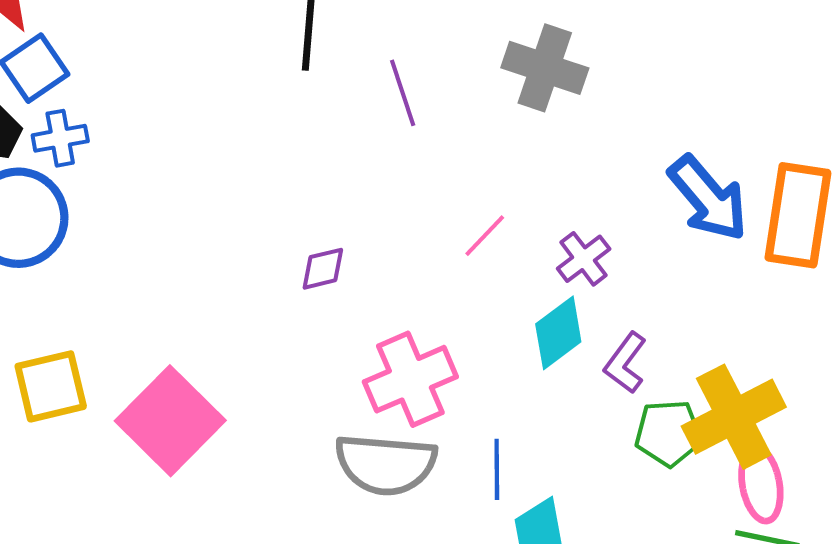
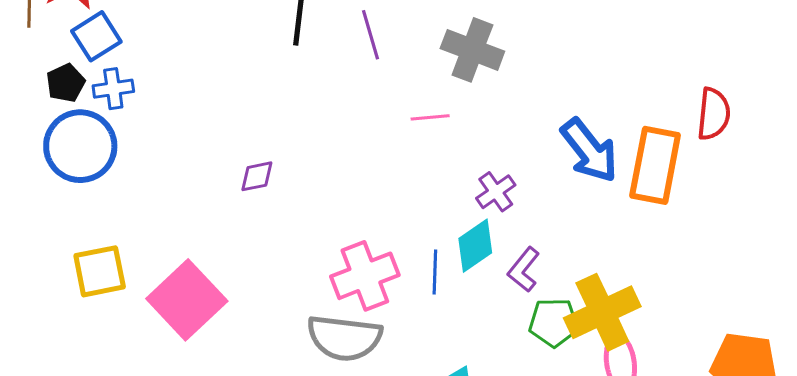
purple line: (403, 93) -> (370, 35), moved
pink line: (485, 236) -> (430, 117), moved, turned 39
purple diamond: (323, 269) -> (257, 176), moved
blue line: (497, 469) -> (435, 272), moved

